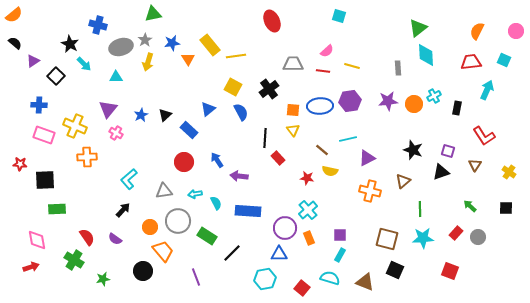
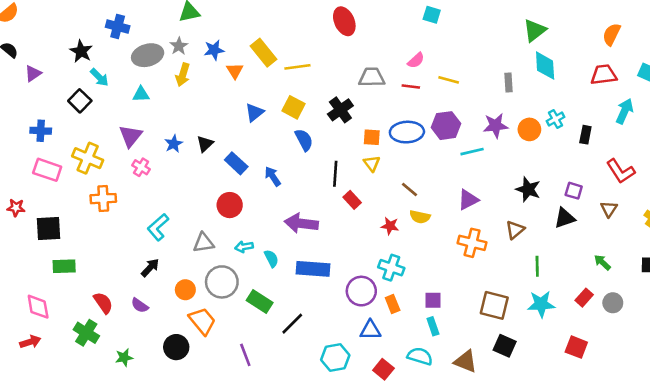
black square: (56, 76) -> (80, 101), moved
blue triangle: (208, 109) -> (254, 113), moved
cyan line: (348, 139) -> (472, 152), moved
blue arrow: (217, 160) -> (273, 176), moved
purple arrow: (239, 176) -> (301, 223), size x1.4
cyan cross: (308, 210) -> (391, 268), turned -30
blue triangle: (279, 254) -> (370, 330), moved
cyan rectangle: (340, 255) -> (433, 326), turned -48

